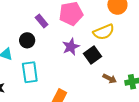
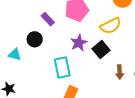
cyan rectangle: (30, 72) -> (62, 68), moved
brown arrow: (110, 79) -> (120, 72), turned 64

